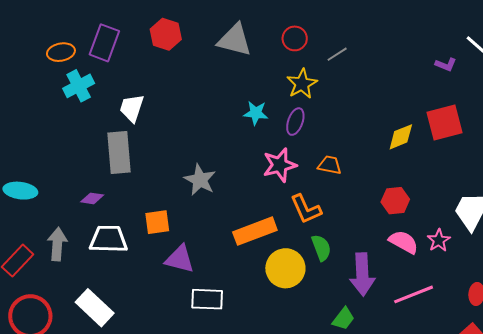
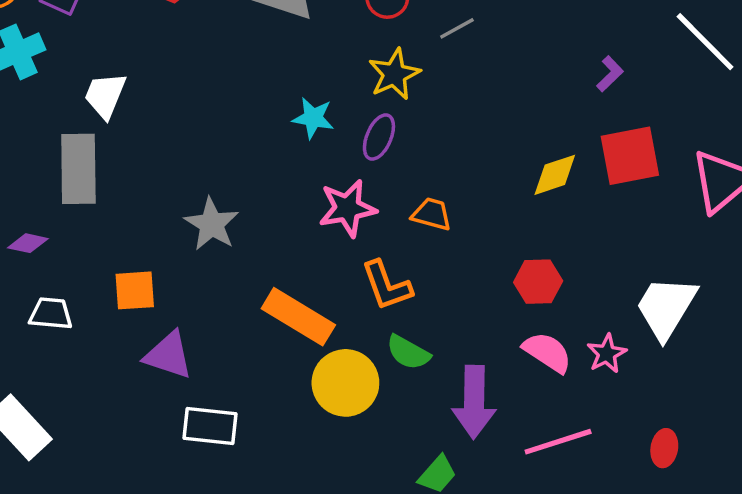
purple L-shape: (446, 65) -> (610, 74), moved, turned -70
orange rectangle: (255, 231) -> (298, 317), turned 48
white trapezoid: (108, 239) -> (51, 314), size x0.7
green semicircle: (321, 248) -> (408, 352), turned 136

